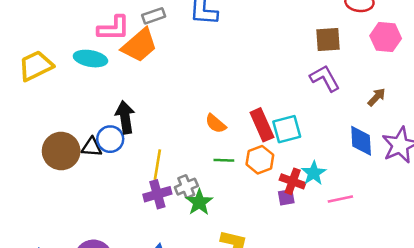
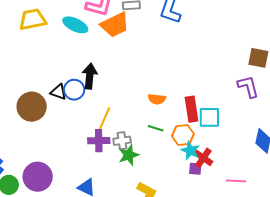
orange semicircle: (216, 124) -> (157, 99), turned -48
brown circle: (61, 151) -> (32, 107), moved
cyan star: (314, 173) -> (190, 151), moved, turned -30

